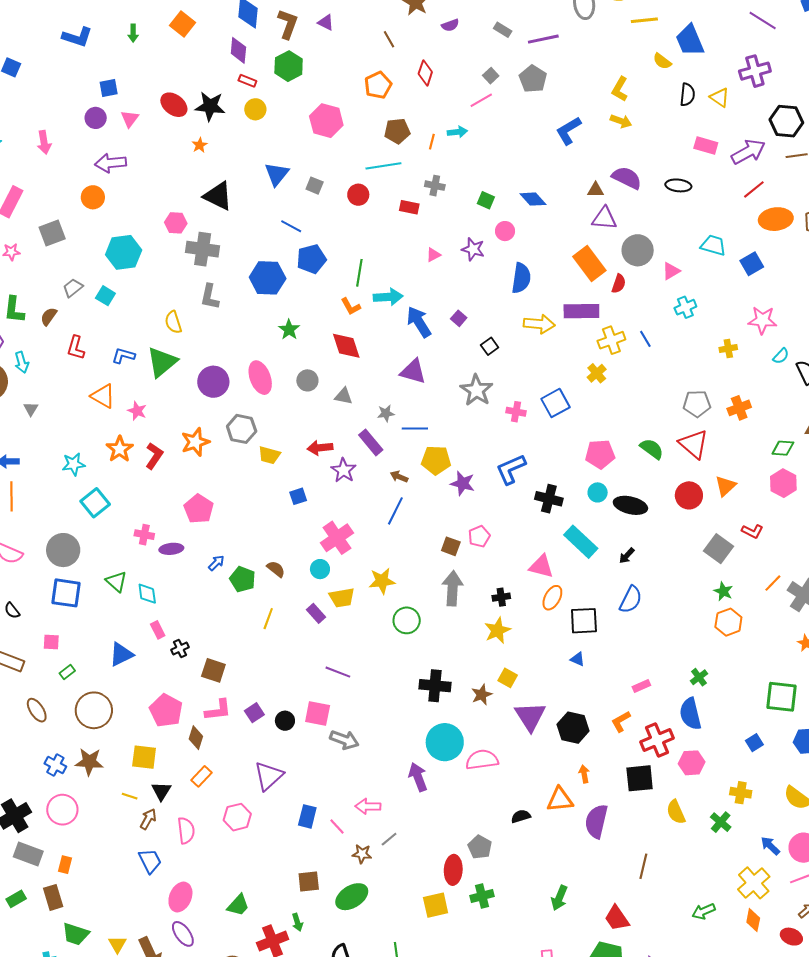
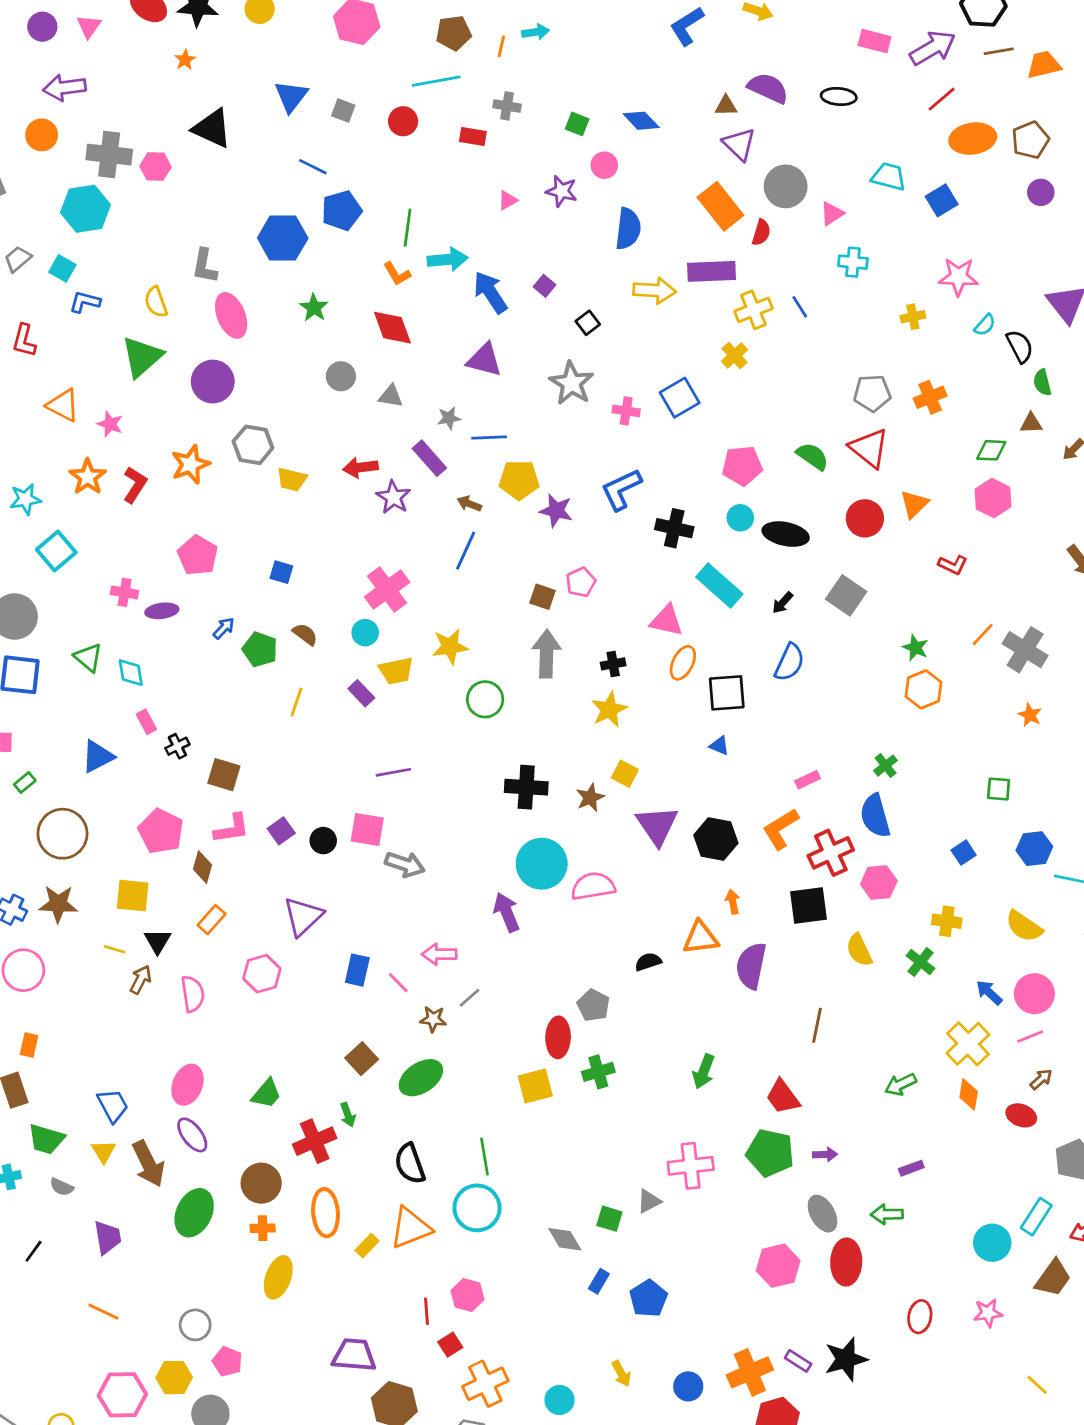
purple triangle: (604, 218) -> (739, 144), turned 40
gray cross: (203, 249) -> (109, 155), moved
cyan cross: (685, 307) -> (853, 262), turned 30
blue L-shape: (123, 356) -> (85, 302), moved
pink ellipse: (260, 378) -> (231, 315), moved
blue square: (298, 496) -> (281, 572), moved, turned 36
gray square: (719, 549) -> (846, 595), moved
purple line: (338, 672) -> (393, 772), turned -30
green square: (781, 697) -> (999, 789), size x0.6
orange L-shape: (621, 721) -> (781, 829), size x1.4
blue trapezoid: (150, 861) -> (113, 1105), moved
brown square: (309, 881) -> (362, 1059), turned -35

